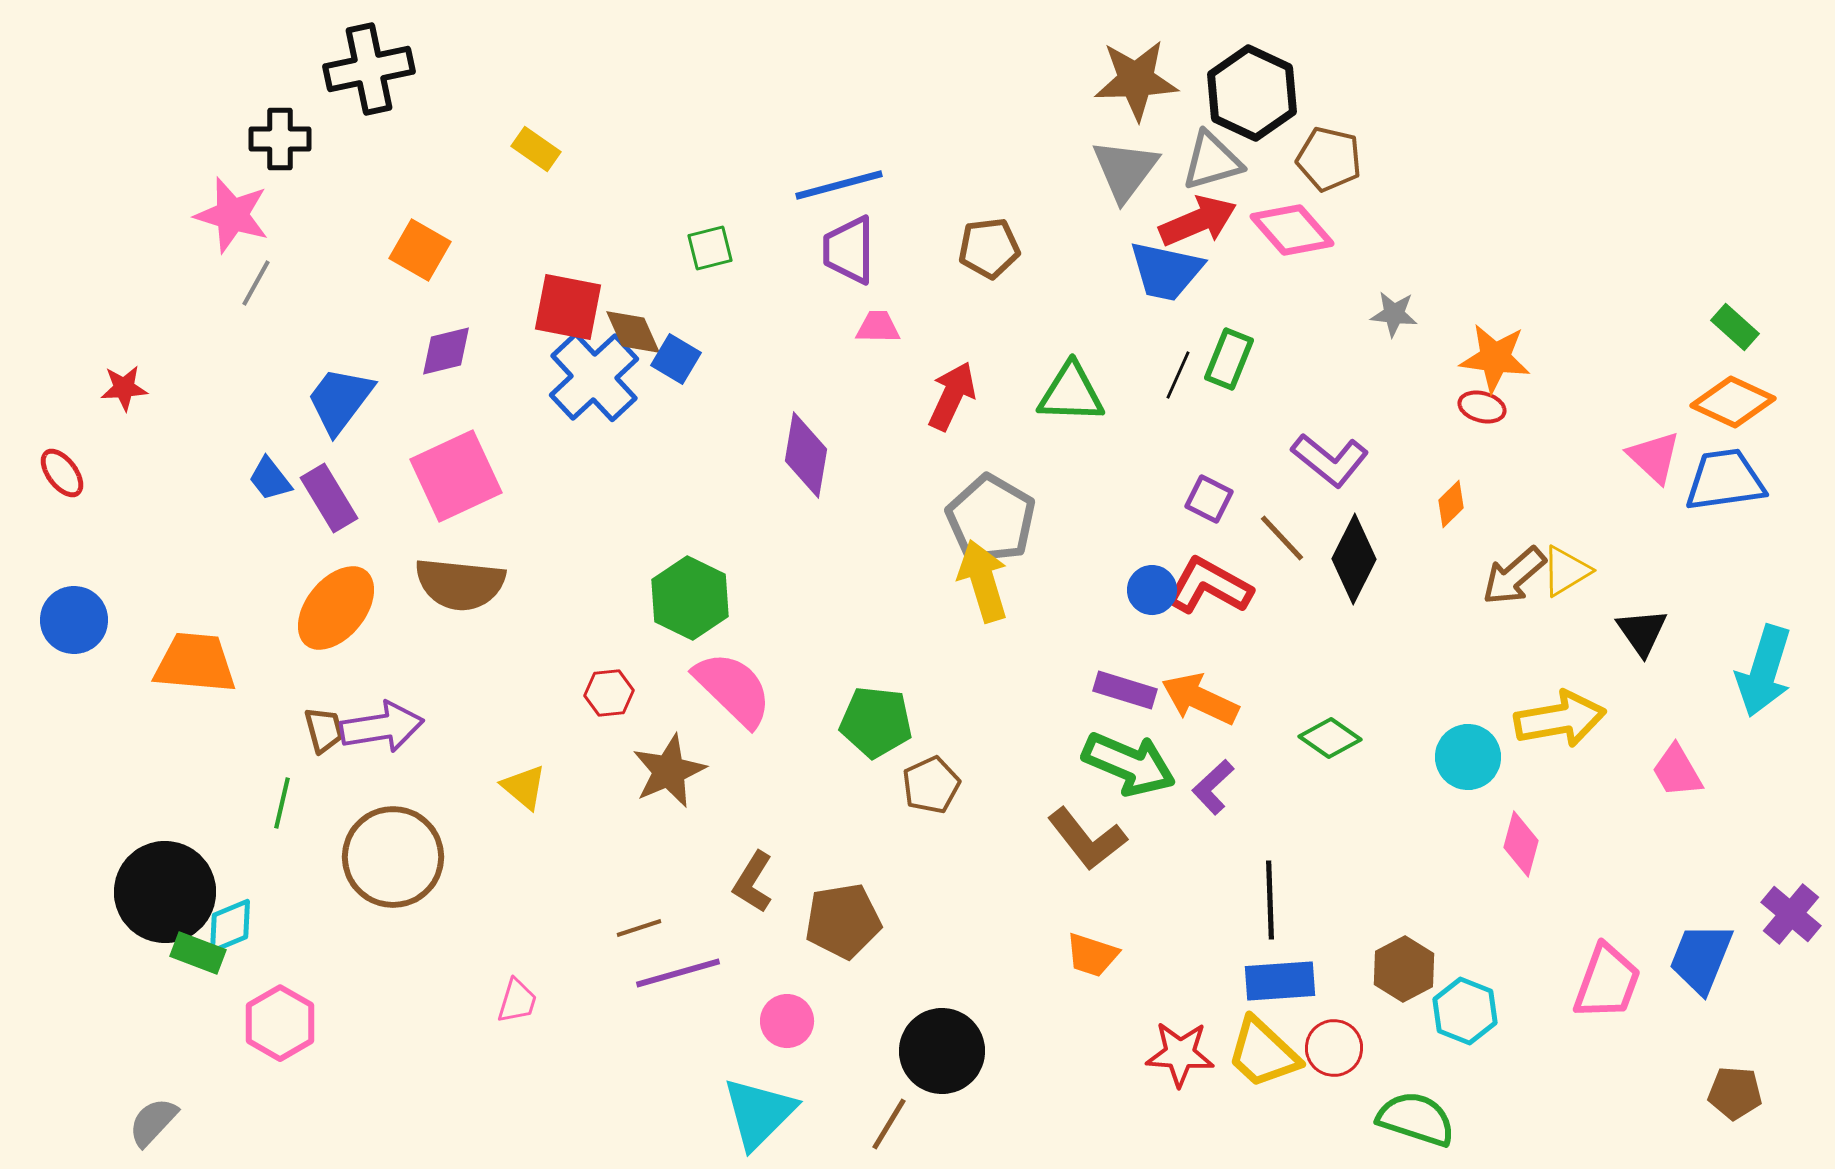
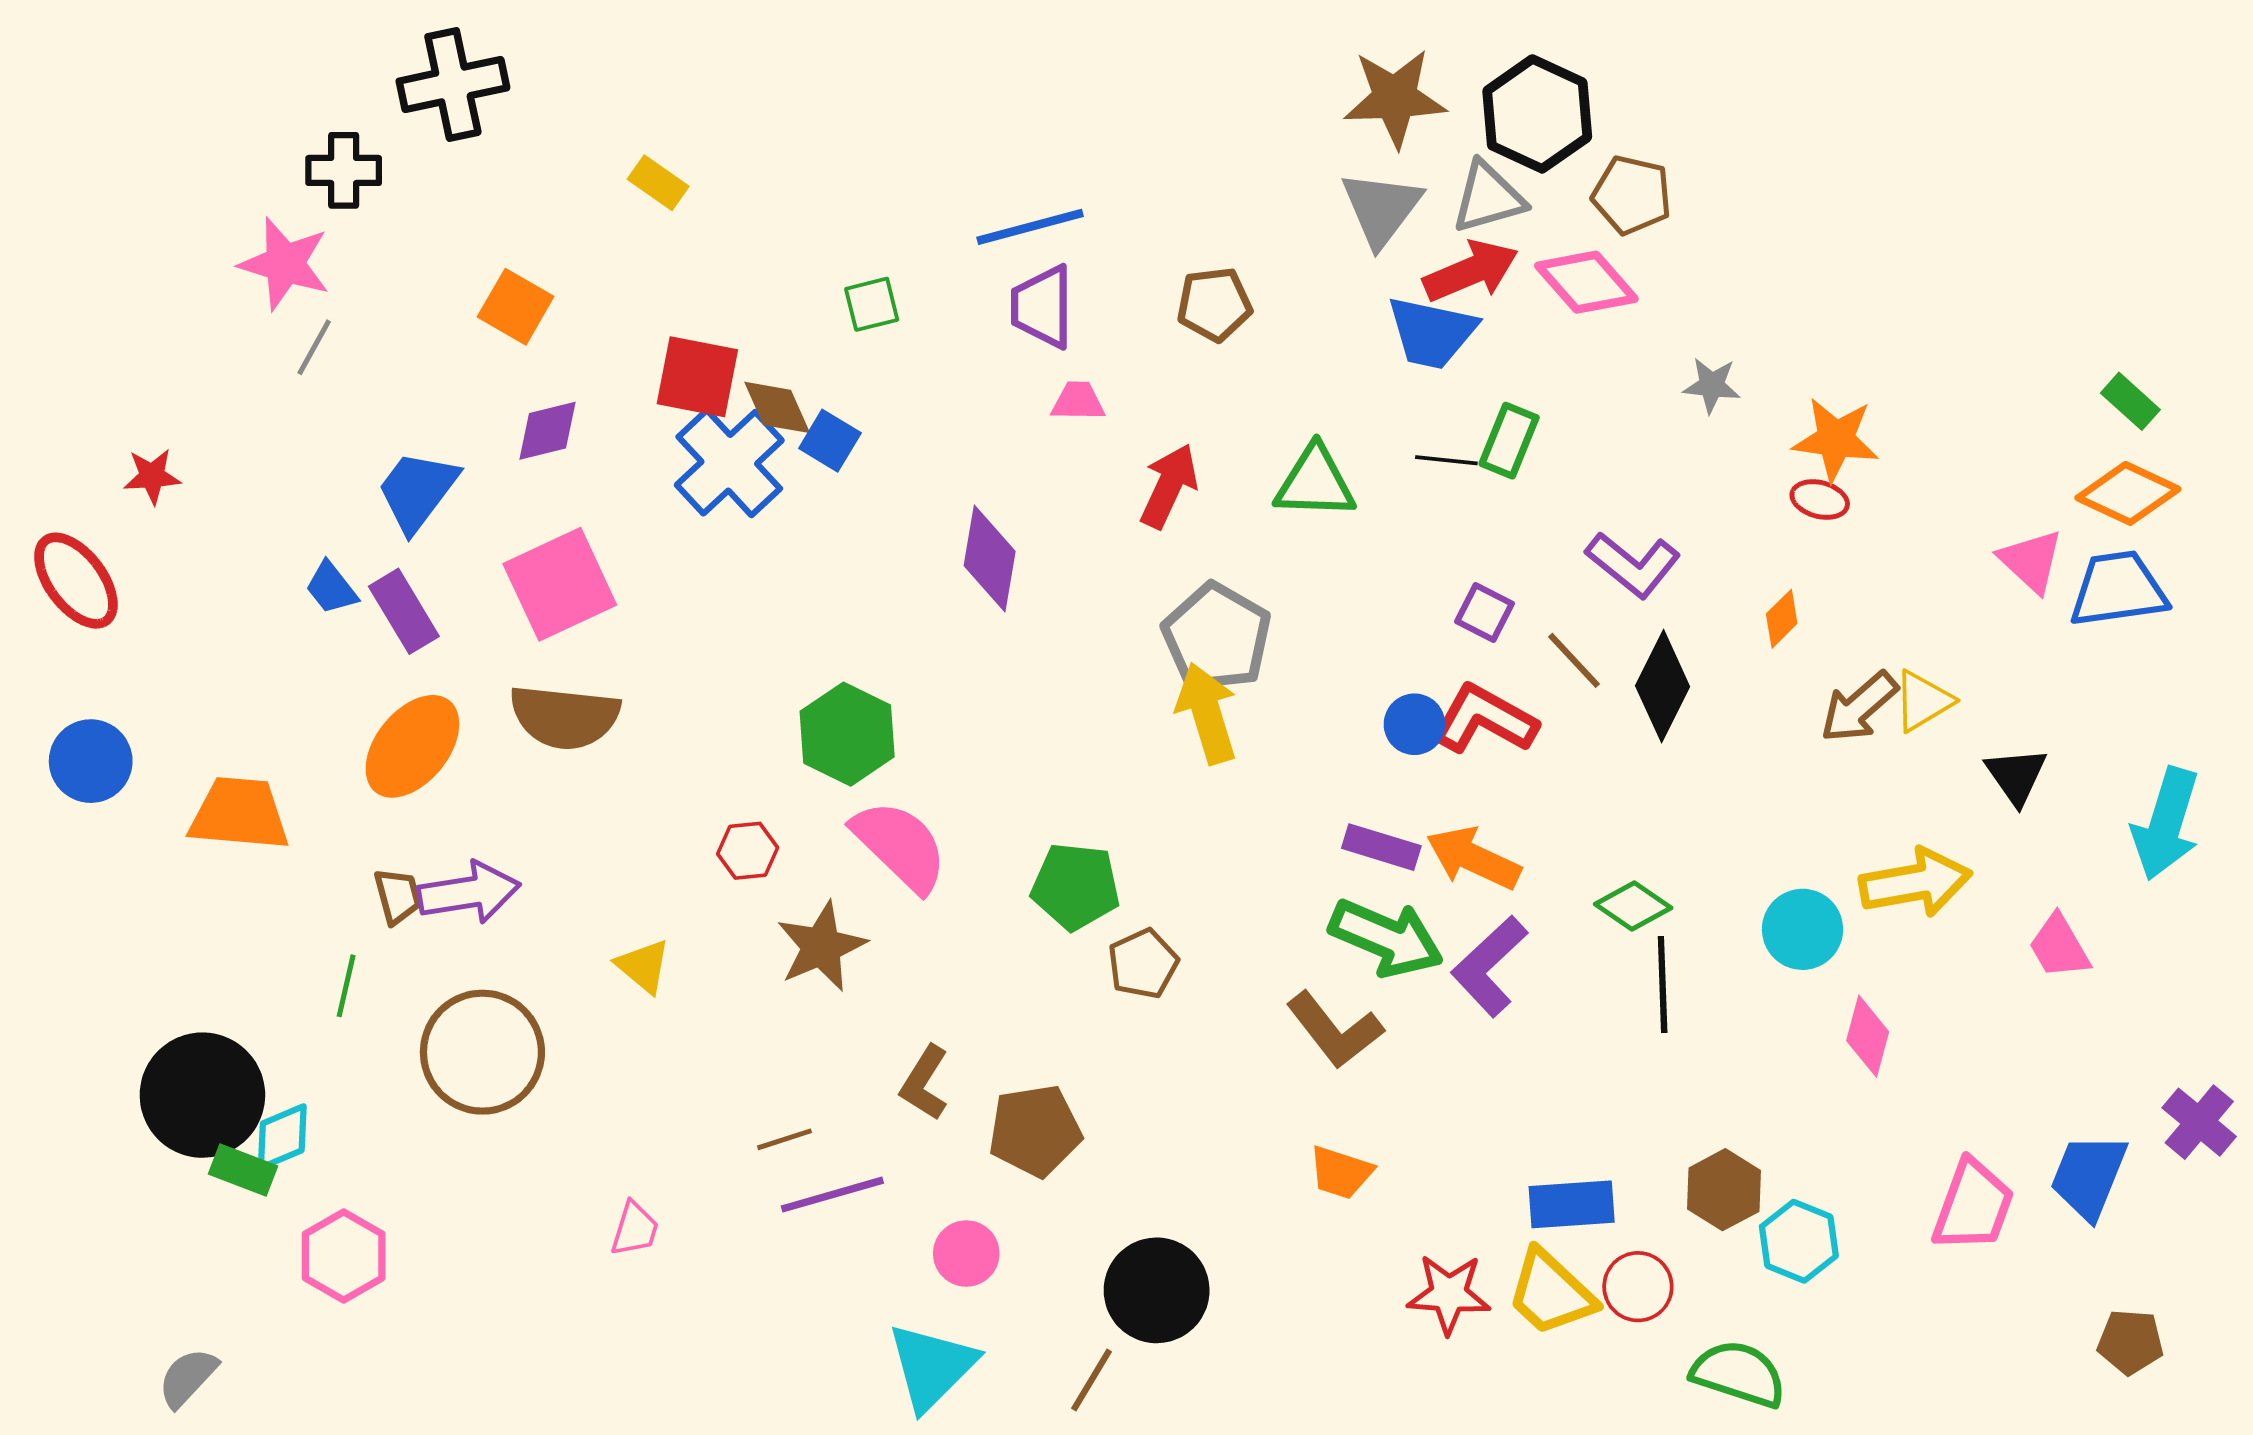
black line: (1178, 375) -> (1446, 460), turned 72
red ellipse: (62, 473) -> (76, 581), size x1.6
purple L-shape: (1213, 787) -> (1489, 966), size x1.5
black line: (1270, 900) -> (1663, 985), moved

